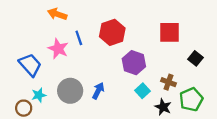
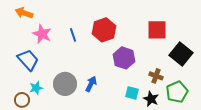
orange arrow: (57, 14) -> (24, 13), moved
pink star: (58, 49) -> (42, 34), moved
black square: (195, 58) -> (181, 54), size x1.6
cyan square: (143, 91) -> (132, 93), moved, turned -32

